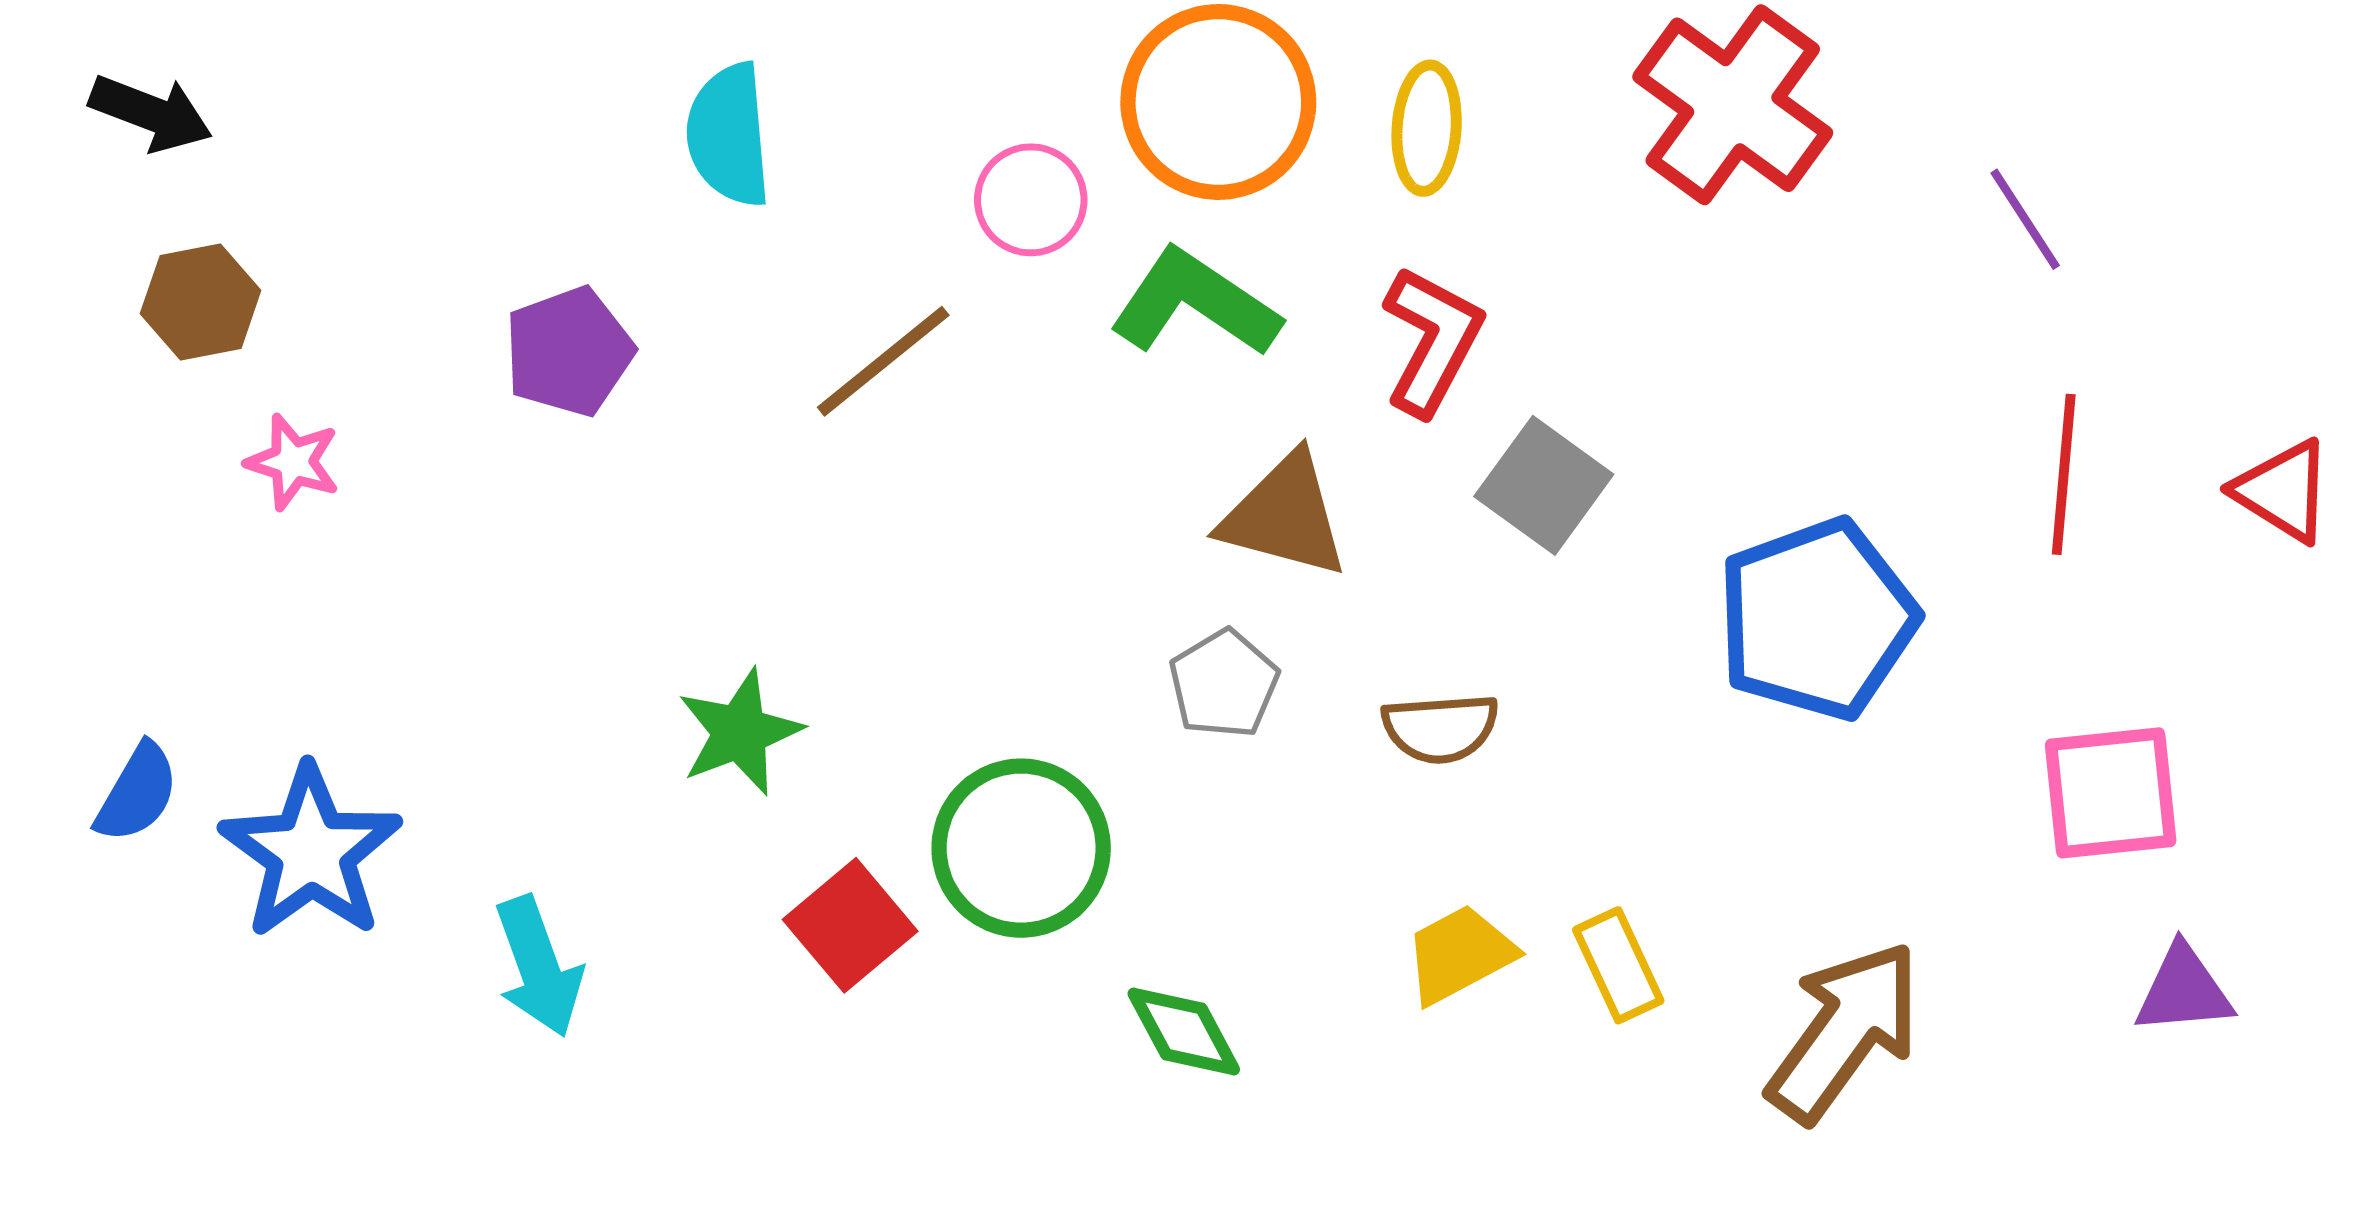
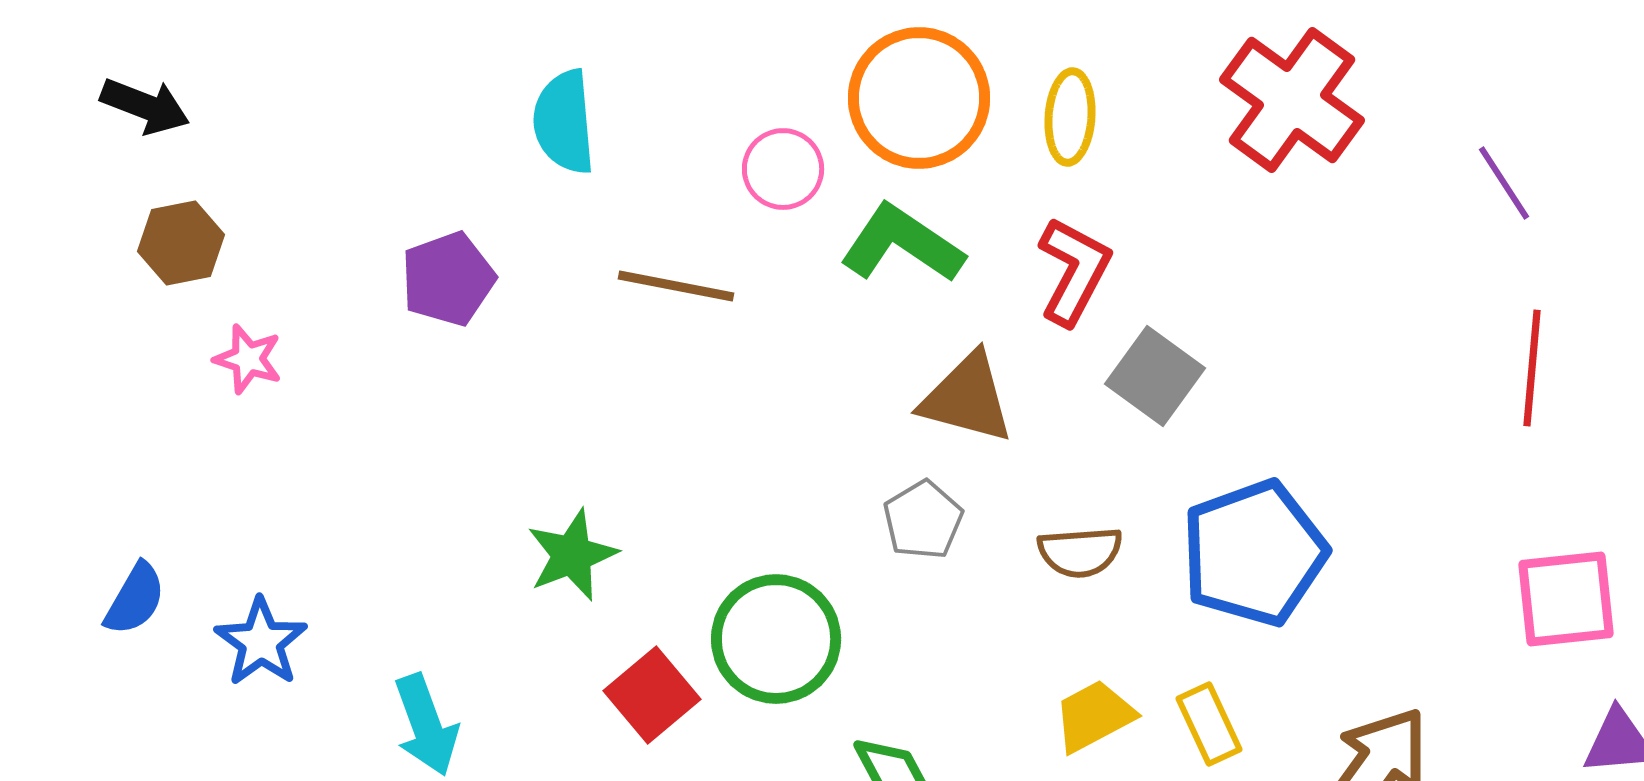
brown line: (883, 361) -> (676, 286), turned 50
blue pentagon: (1817, 619) -> (1254, 553), moved
blue star: (311, 852) -> (261, 642), size x0.7

